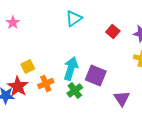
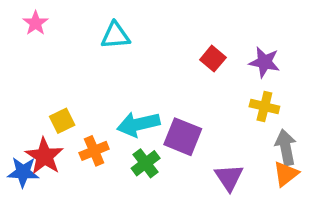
cyan triangle: (74, 18) -> (115, 36), moved, turned 30
pink star: (13, 22) -> (36, 23), moved
cyan arrow: (71, 68) -> (138, 124), turned -120

